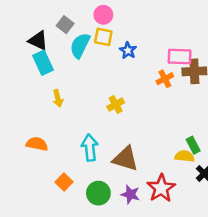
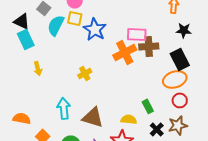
blue star: (128, 50) -> (95, 29), size x1.6
orange cross: (165, 79) -> (125, 52), size x1.6
orange semicircle: (37, 144) -> (22, 118), moved
yellow semicircle: (185, 156) -> (129, 119), moved

